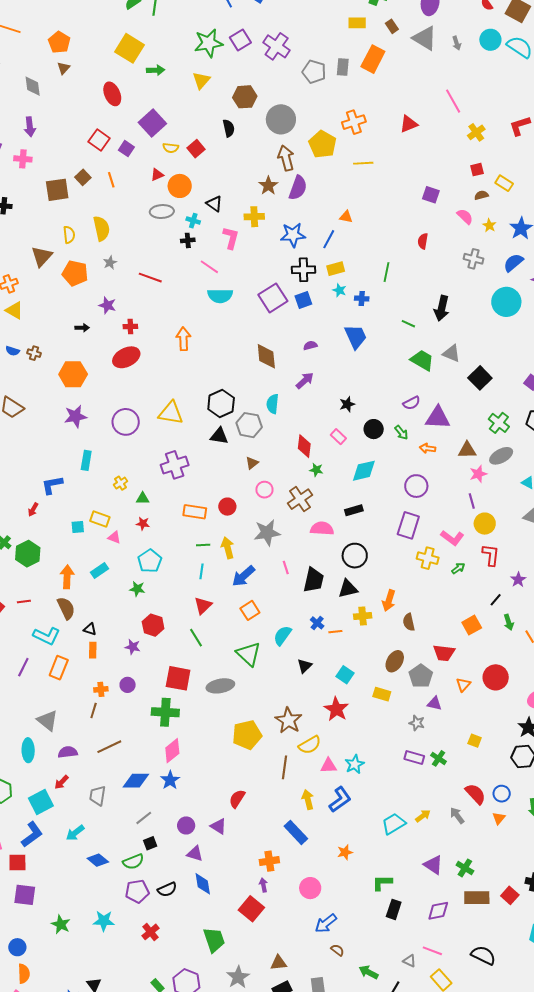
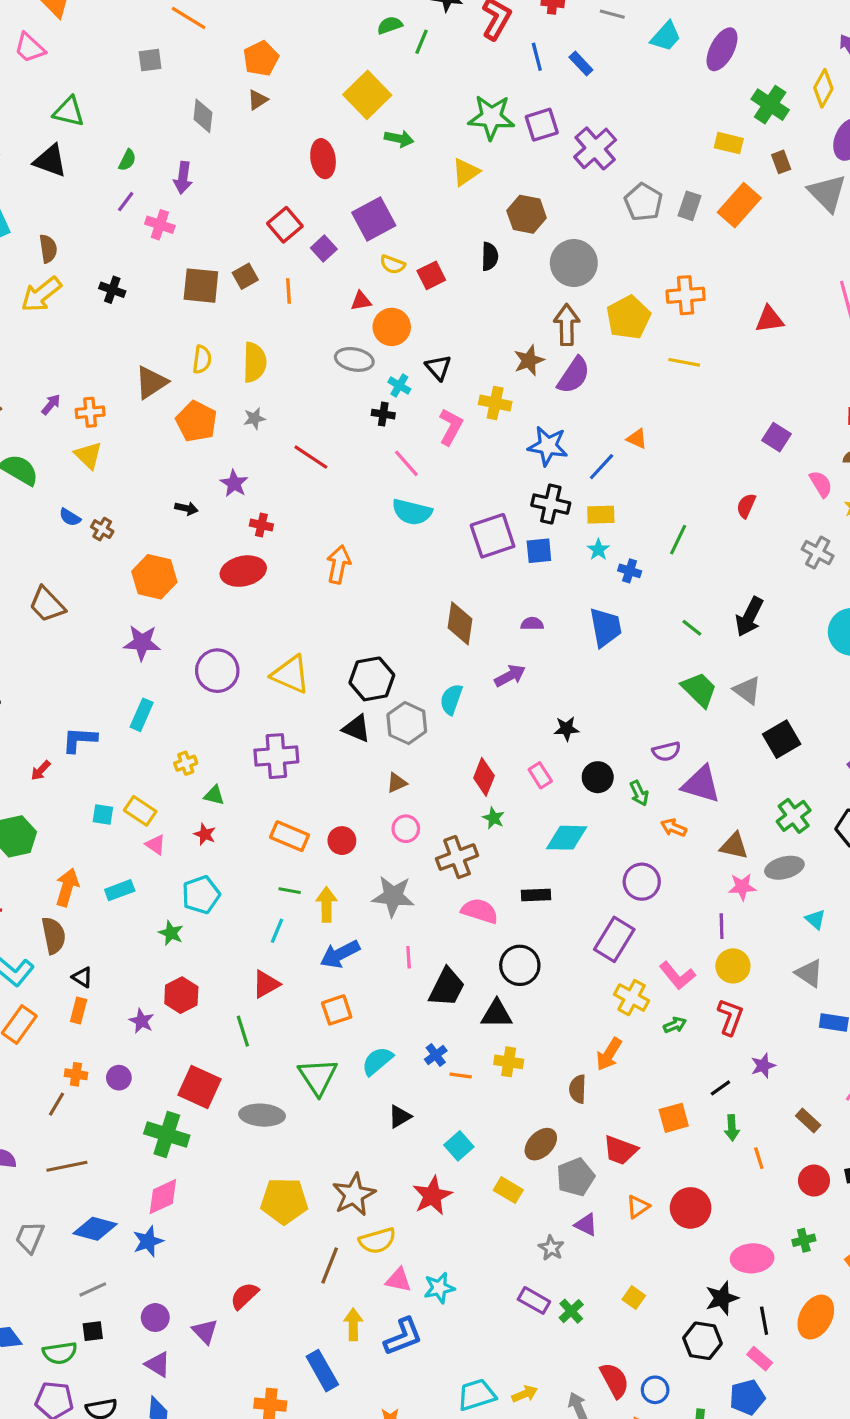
orange arrow: (389, 601) -> (609, 1054), moved

